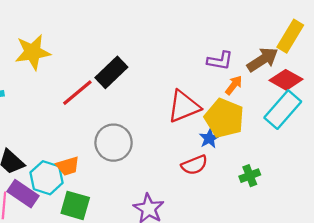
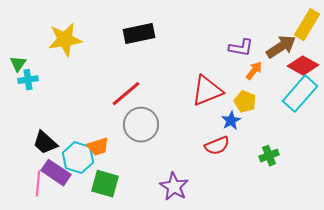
black rectangle: (111, 72) -> (139, 34), moved, turned 32
red line: (77, 93) -> (126, 94), moved
yellow pentagon: (224, 118) -> (245, 102), size x0.6

